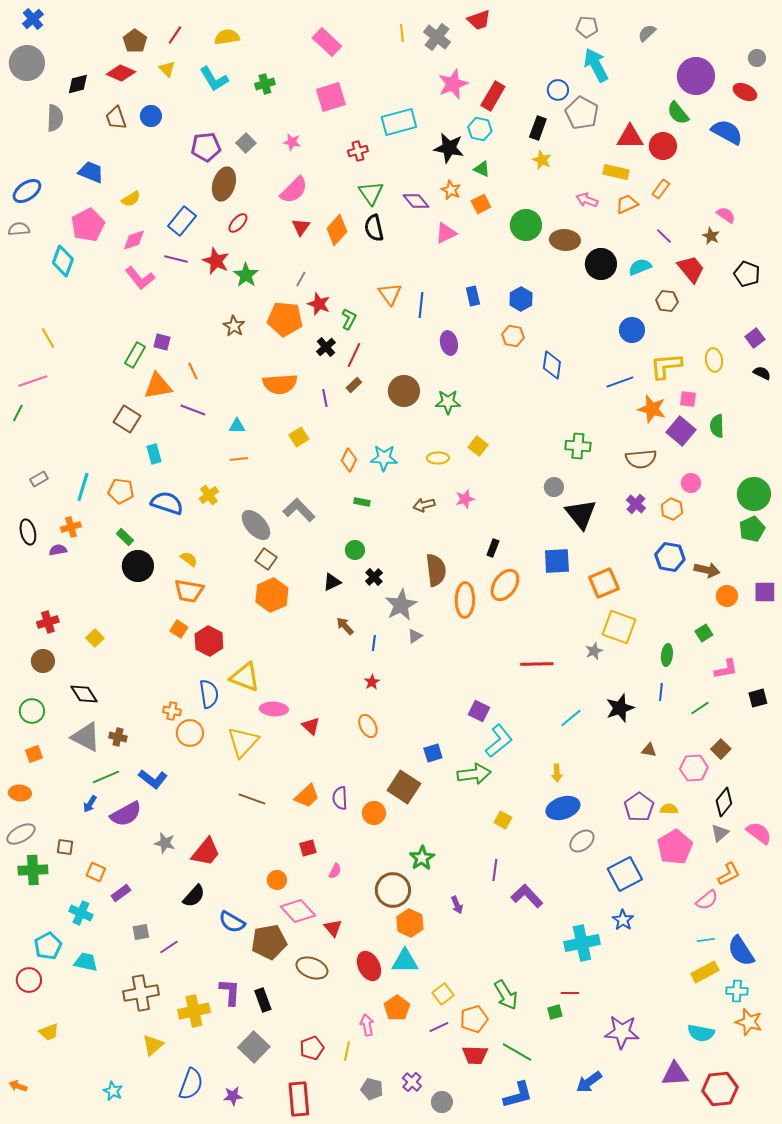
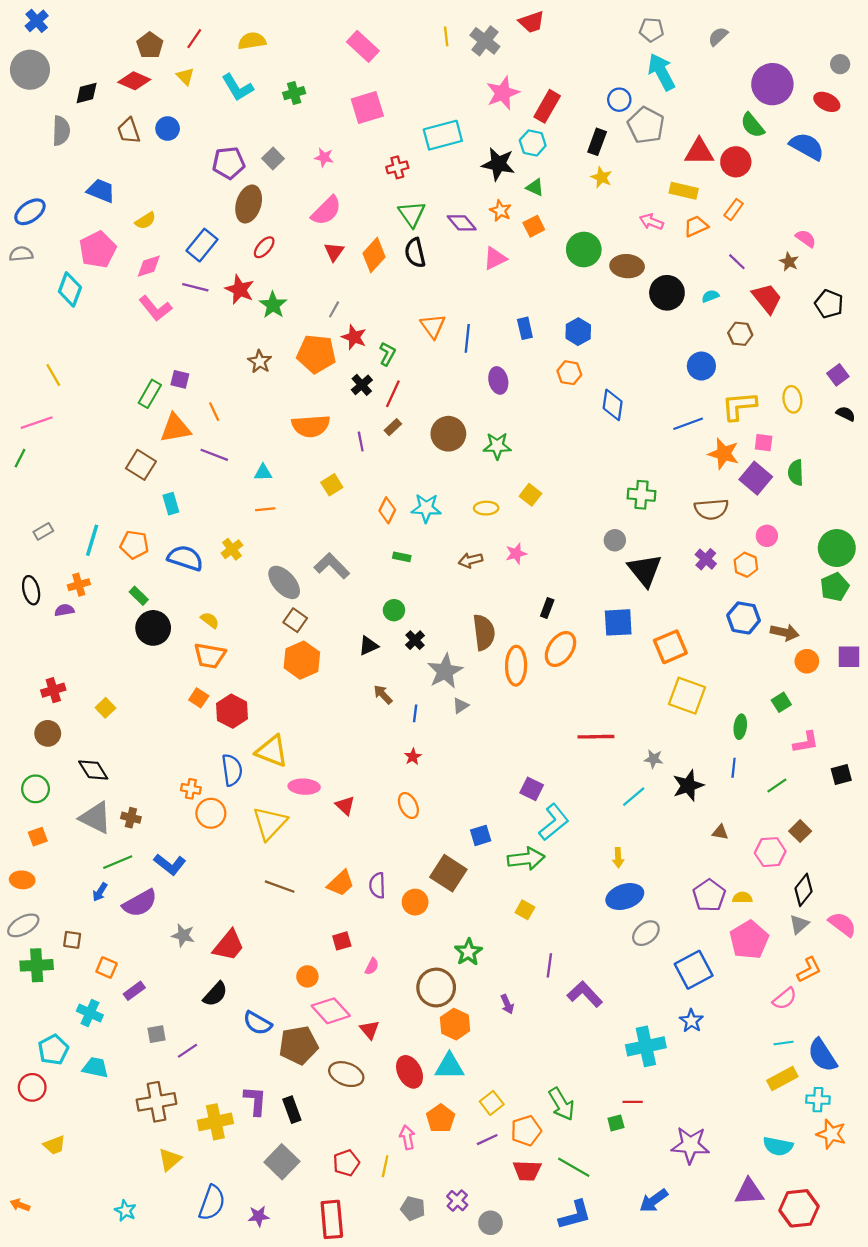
cyan semicircle: (640, 267) -> (710, 296), size x0.7
gray star: (594, 651) -> (654, 759), moved, turned 30
yellow square: (503, 820) -> (525, 910), moved

